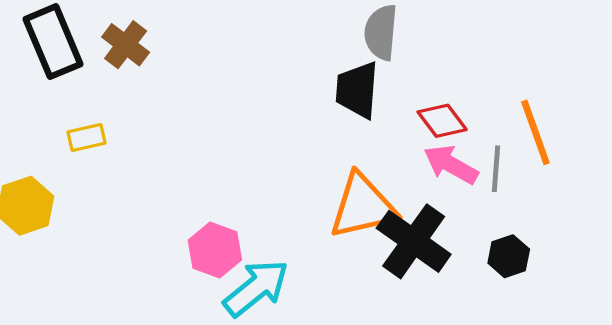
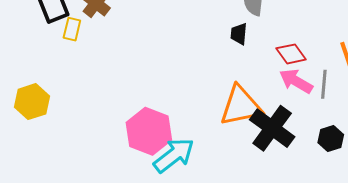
black trapezoid: (357, 90) -> (239, 34), size x0.6
yellow rectangle: (86, 138) -> (72, 29), moved, turned -65
pink hexagon: (215, 250) -> (149, 131), size x1.4

